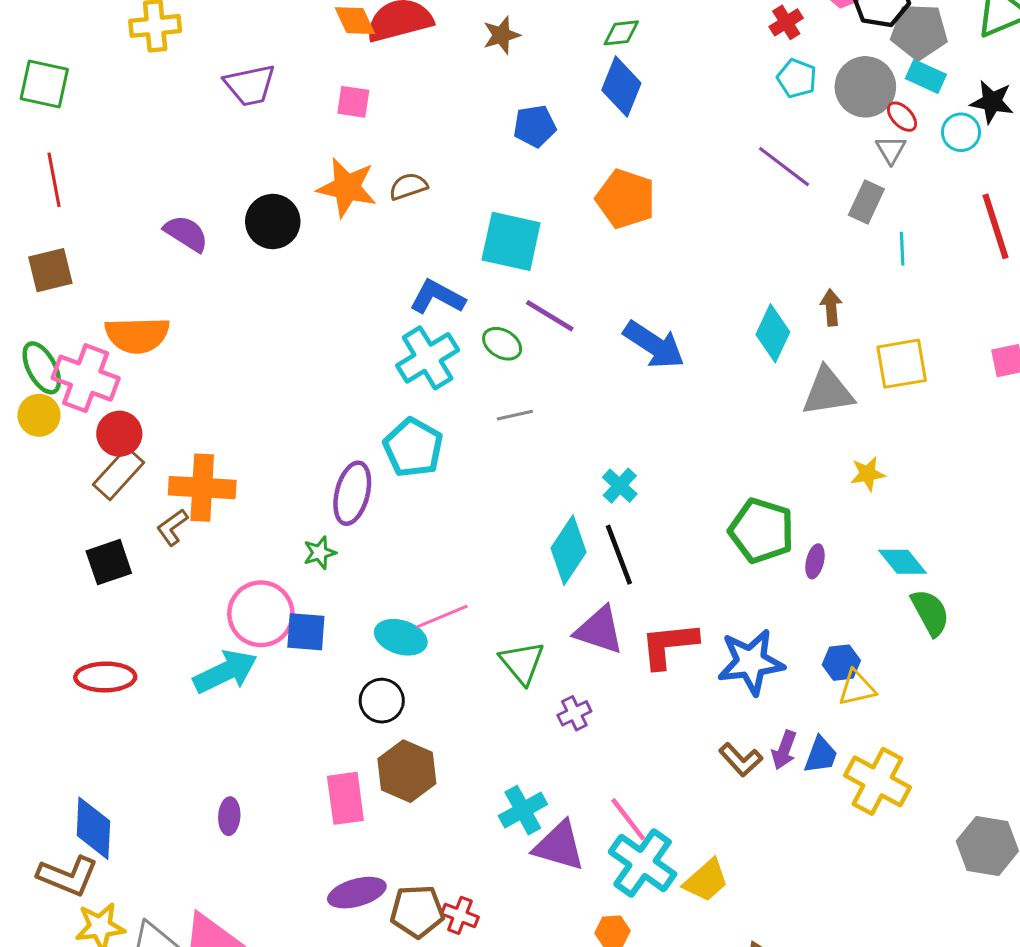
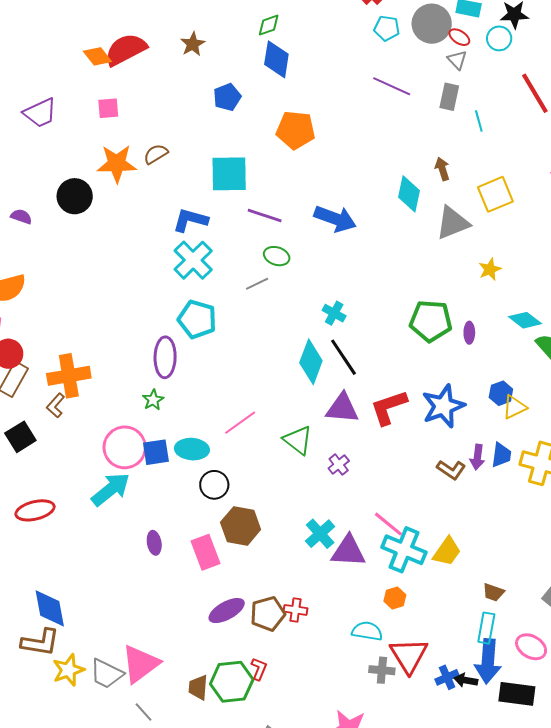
purple semicircle: (186, 233) -> (21, 217), size x0.7
green ellipse: (502, 344) -> (277, 256), moved
cyan ellipse: (401, 637) -> (192, 449), moved
purple ellipse: (229, 816) -> (154, 543), moved

